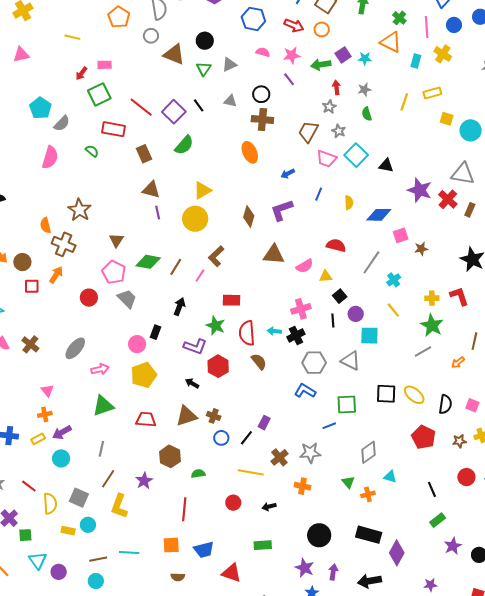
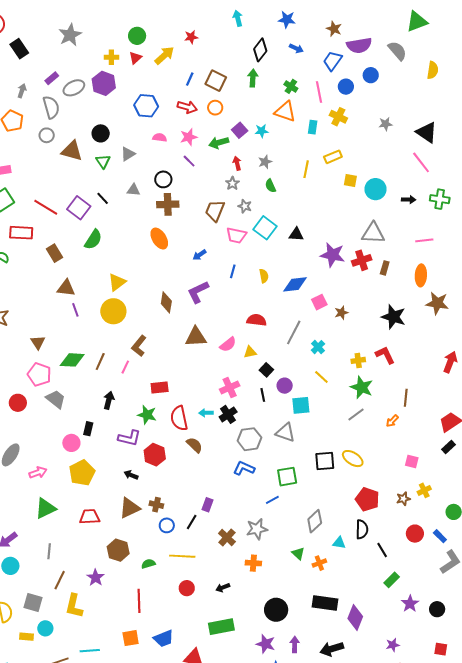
red cross: (448, 199) -> (362, 260), turned 36
black semicircle: (445, 404) -> (362, 529), moved
yellow line: (251, 472) -> (182, 556), moved
green rectangle: (263, 545) -> (221, 627), size x1.4

